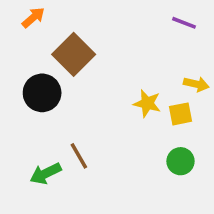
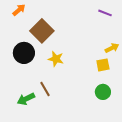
yellow arrow: (196, 84) -> (112, 48), turned -40
yellow star: (147, 103) -> (56, 59), moved

